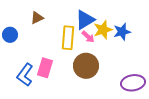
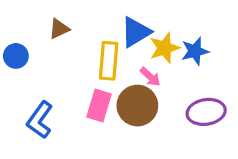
pink arrow: (88, 37) -> (150, 77), moved
pink rectangle: (45, 68) -> (99, 106), moved
purple ellipse: (133, 83) -> (206, 112), moved

